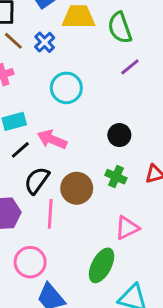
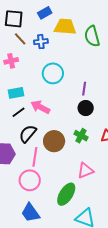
blue cross: (45, 42) -> (41, 42), turned 32
purple line: (130, 67) -> (84, 89), moved, turned -48
pink circle: (30, 262) -> (30, 180), moved

